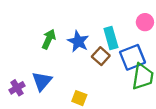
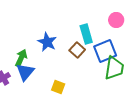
green arrow: (49, 39) -> (21, 58), moved
blue star: (78, 41) -> (47, 42), moved

